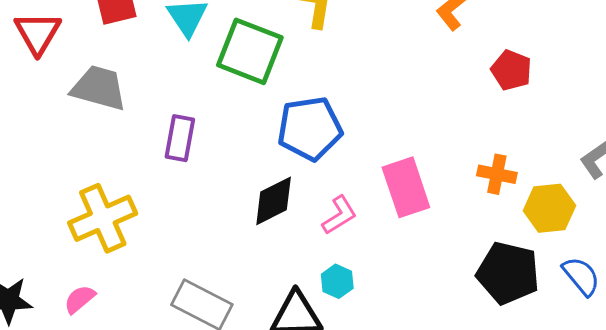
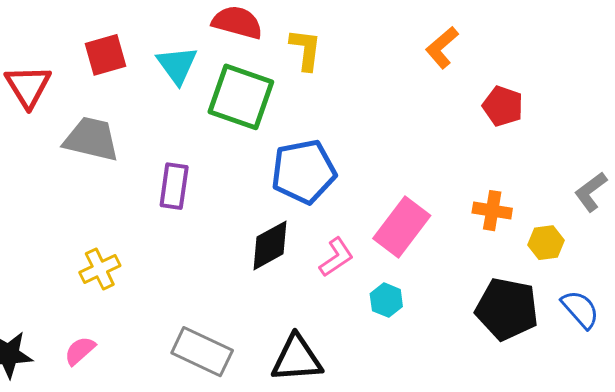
pink rectangle: (406, 187) -> (402, 227), turned 58
yellow hexagon: (549, 208) -> (546, 243), size x0.7
yellow cross: (103, 218) -> (100, 269), size x0.6
cyan hexagon: (337, 281) -> (386, 300), moved

